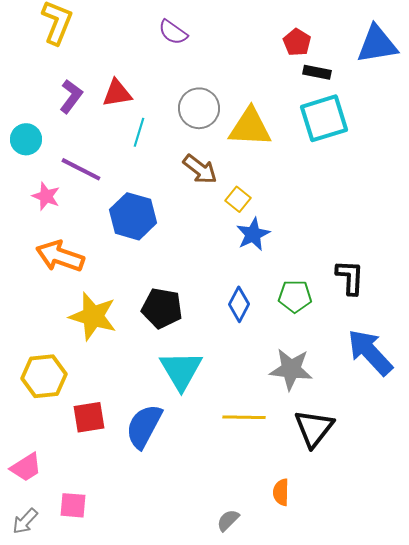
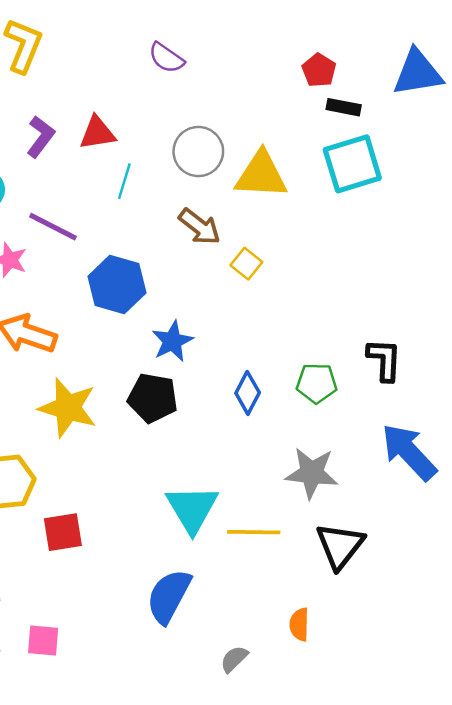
blue star: (253, 234) -> (172, 341), moved
cyan triangle: (181, 370) -> (192, 509), moved
blue semicircle: (144, 426) -> (169, 596), moved

